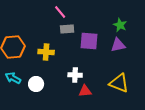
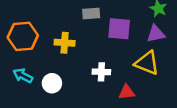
yellow triangle: (119, 83) -> (147, 63), moved
red triangle: (85, 91) -> (127, 92), moved

